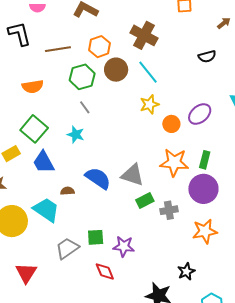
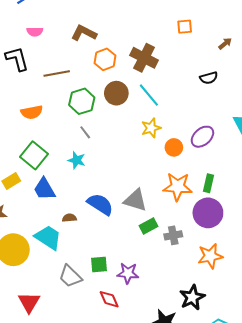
orange hexagon: (99, 47) -> (105, 59), moved
gray trapezoid: (67, 248) -> (70, 276), turned -100
black star: (186, 271) -> (192, 297), size x1.4

